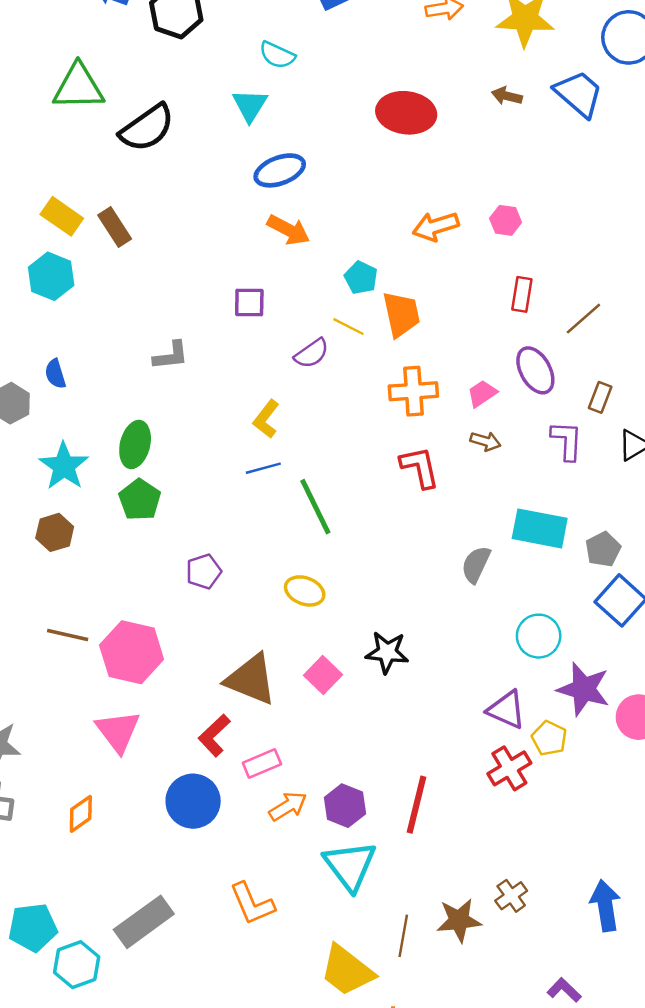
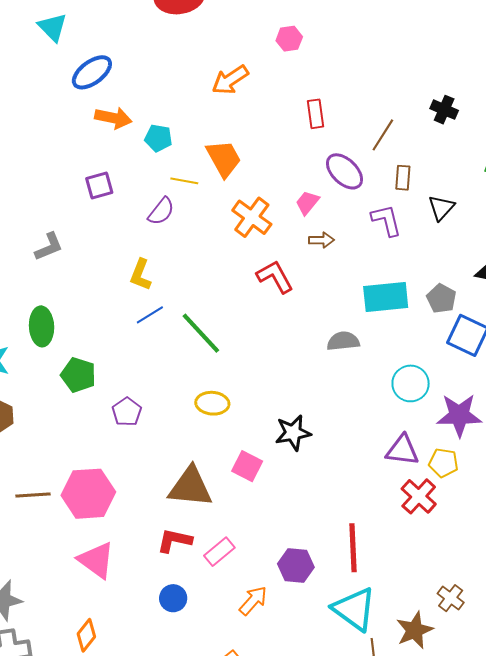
pink hexagon: (506, 220) -> (289, 39), moved
cyan pentagon: (361, 278) -> (158, 138), moved
brown line: (583, 319) -> (383, 135), moved
orange cross: (413, 391) -> (252, 217), turned -33
green pentagon: (140, 500) -> (78, 375), moved
gray semicircle: (476, 564) -> (343, 341), turned 76
red L-shape: (214, 735) -> (174, 541), turned 72
blue circle: (193, 801) -> (173, 598), size x0.6
orange arrow: (288, 806) -> (253, 601), moved
cyan triangle: (350, 866) -> (354, 609), moved

